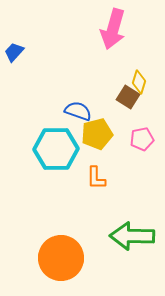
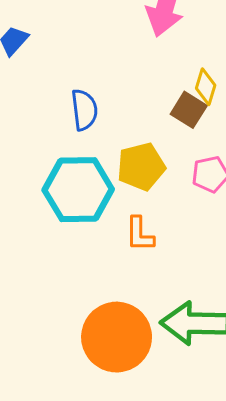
blue semicircle: (78, 111) -> (84, 110), moved, turned 64
orange circle: (61, 258) -> (117, 337), moved

